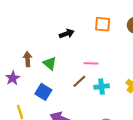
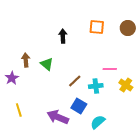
black arrow: (67, 34) -> (63, 36), turned -72
pink line: (91, 63) -> (110, 69), moved
blue square: (43, 92) -> (79, 106), moved

